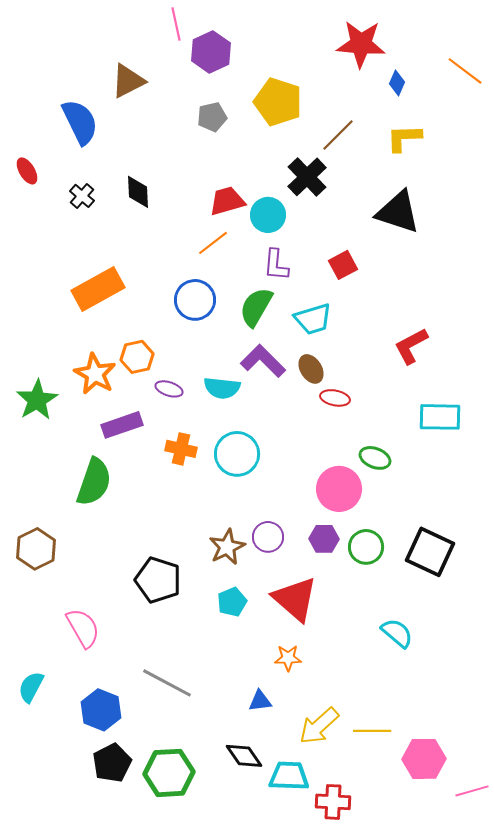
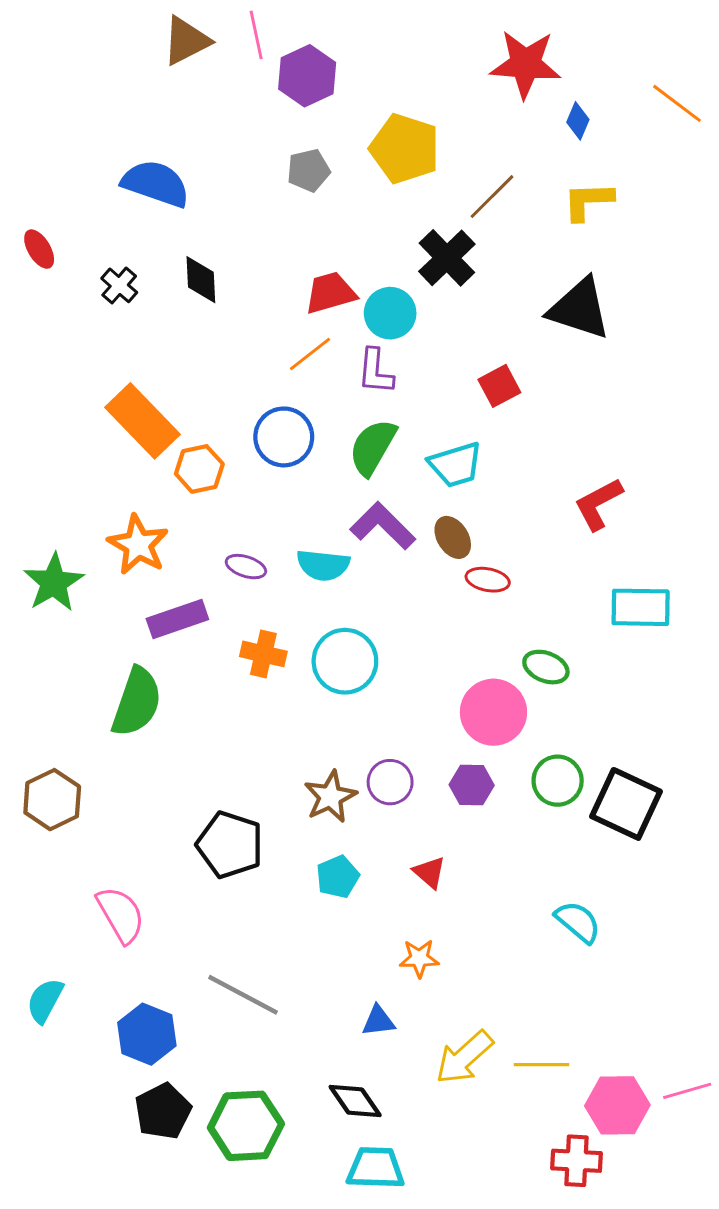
brown triangle: (128, 81) -> (186, 41), moved
blue semicircle: (80, 122) -> (156, 184), moved, turned -45
purple L-shape: (276, 265) -> (376, 371), moved
orange rectangle: (98, 289) -> (142, 421), turned 75
orange hexagon: (137, 357) -> (199, 469), moved
green circle: (366, 547) -> (558, 781), moved
red triangle: (295, 599) -> (429, 872), size x0.5
cyan trapezoid: (289, 776) -> (376, 1168), moved
pink line: (472, 791) -> (687, 1091), moved
red cross: (333, 802) -> (577, 1161), moved

